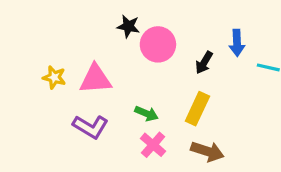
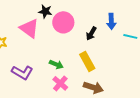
pink triangle: (95, 79) -> (29, 28), moved, turned 40
yellow rectangle: (197, 109) -> (87, 61), turned -54

